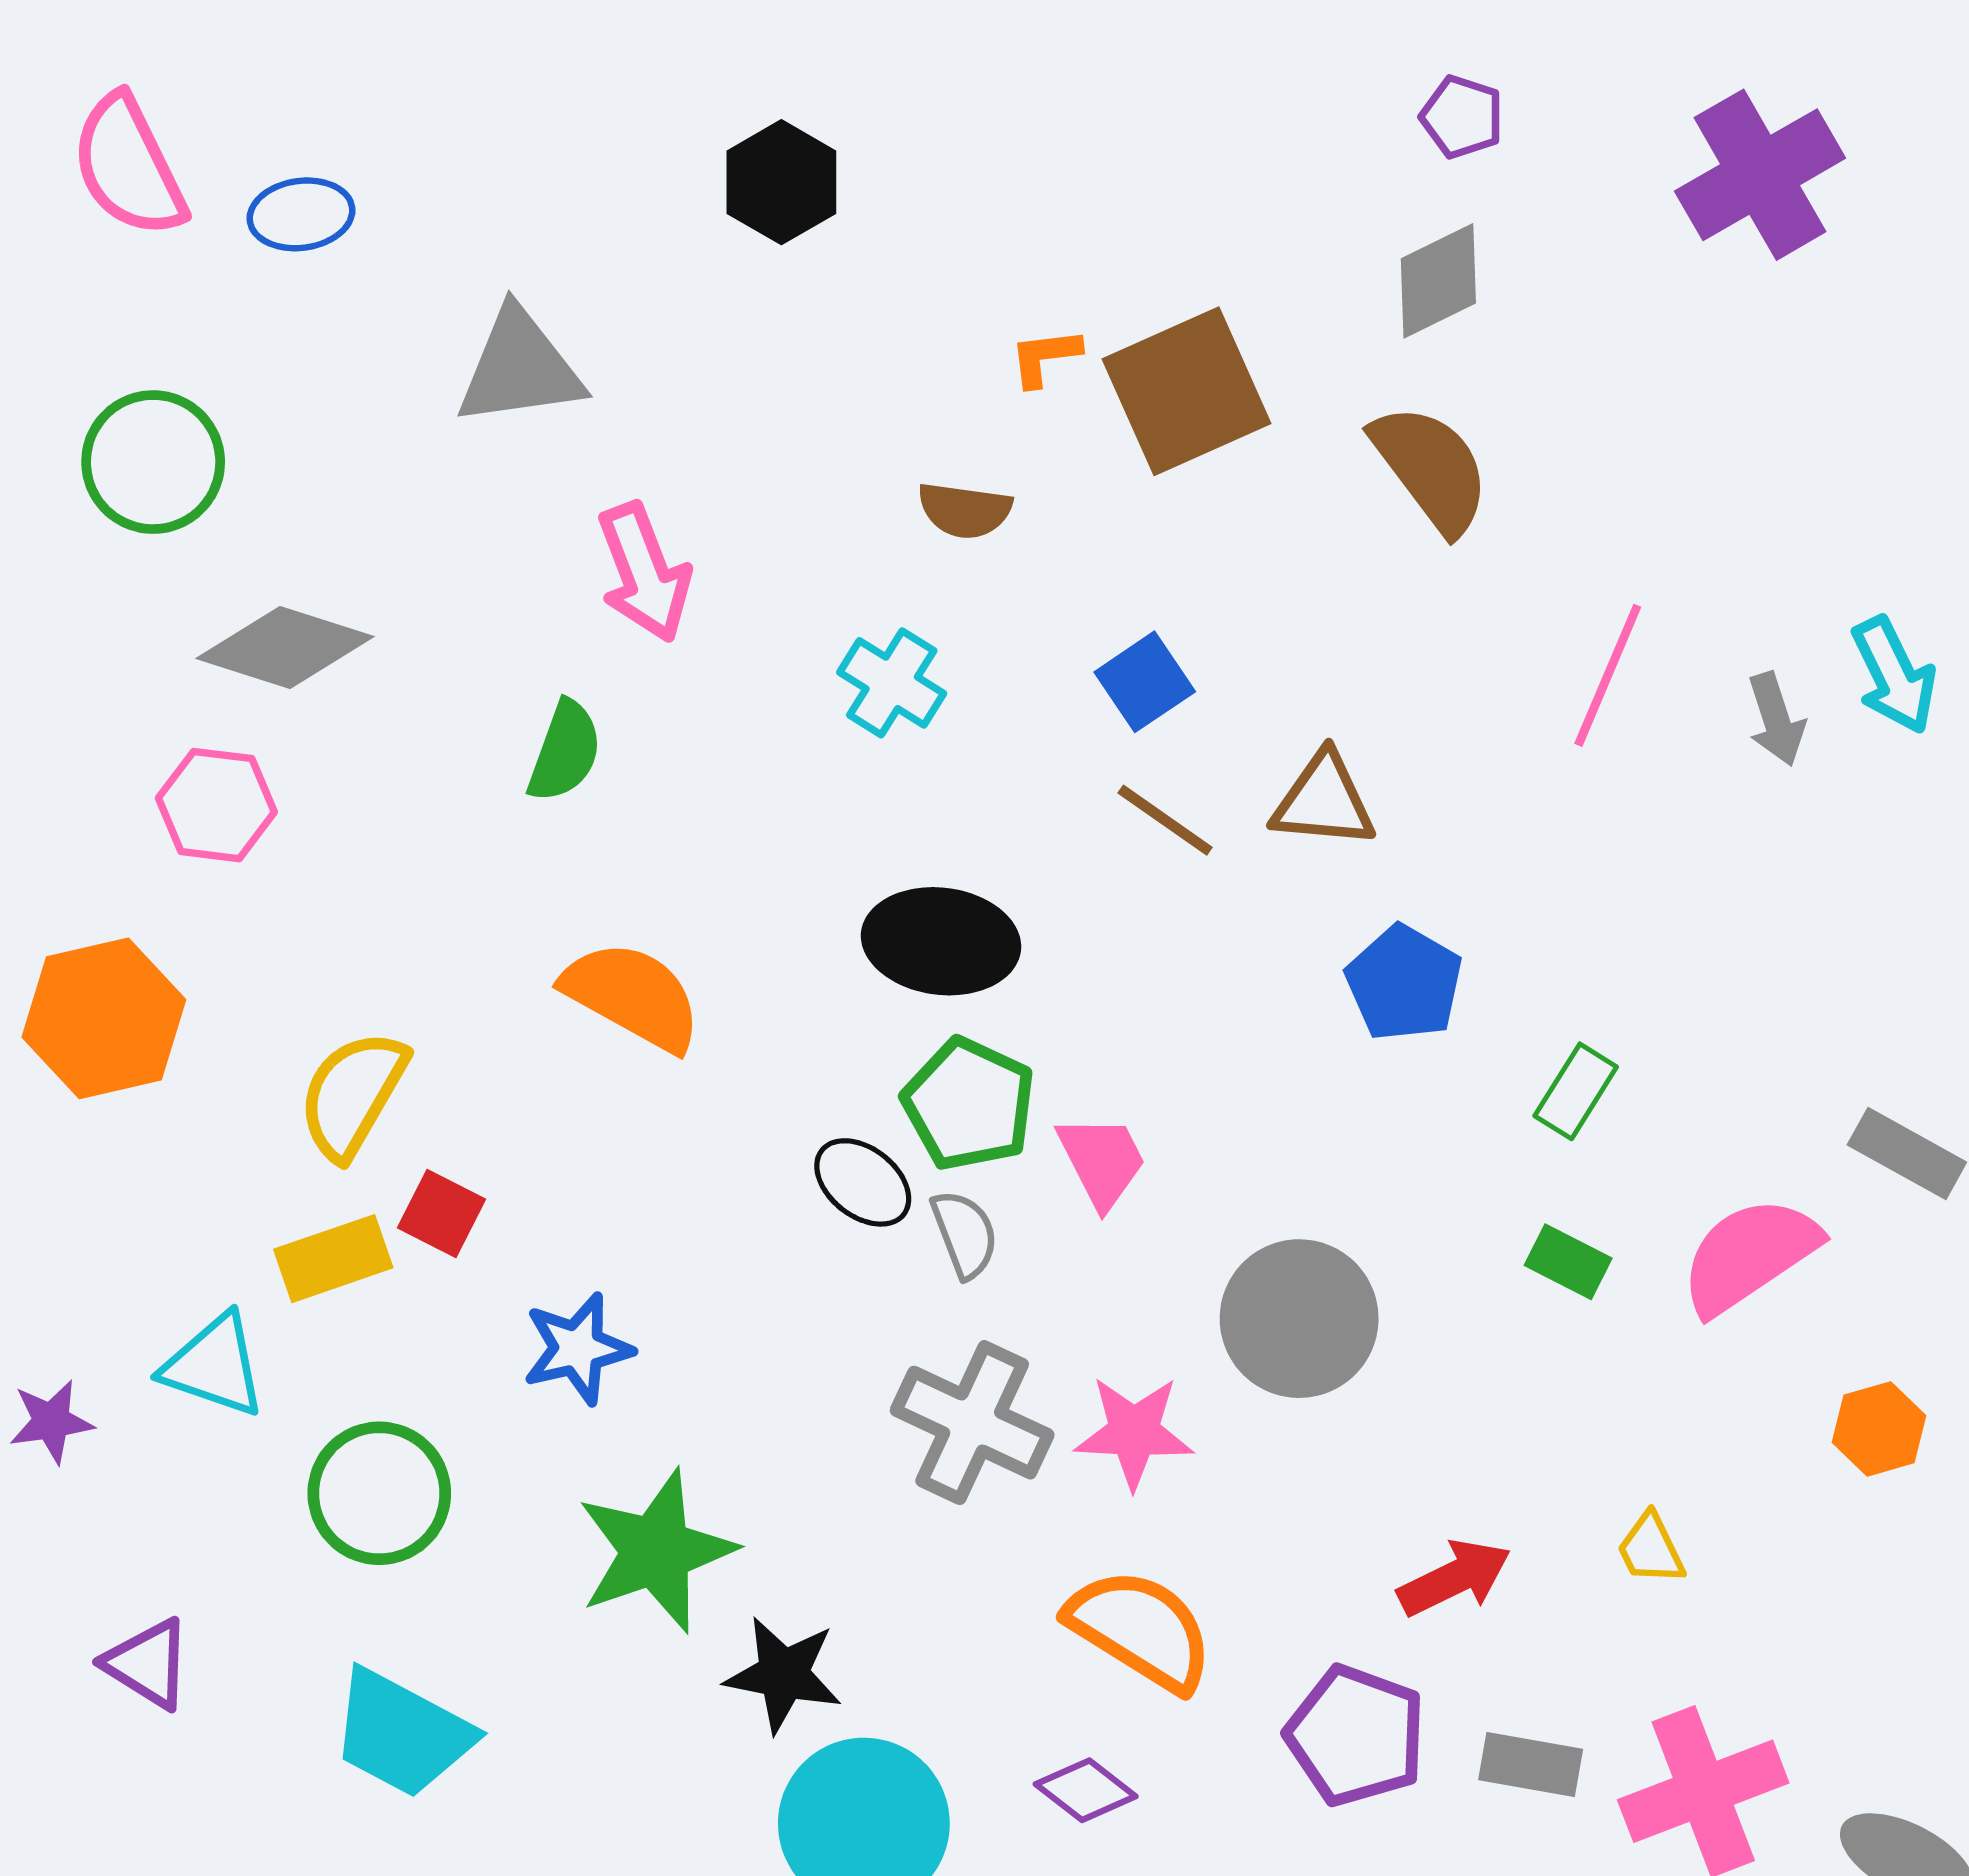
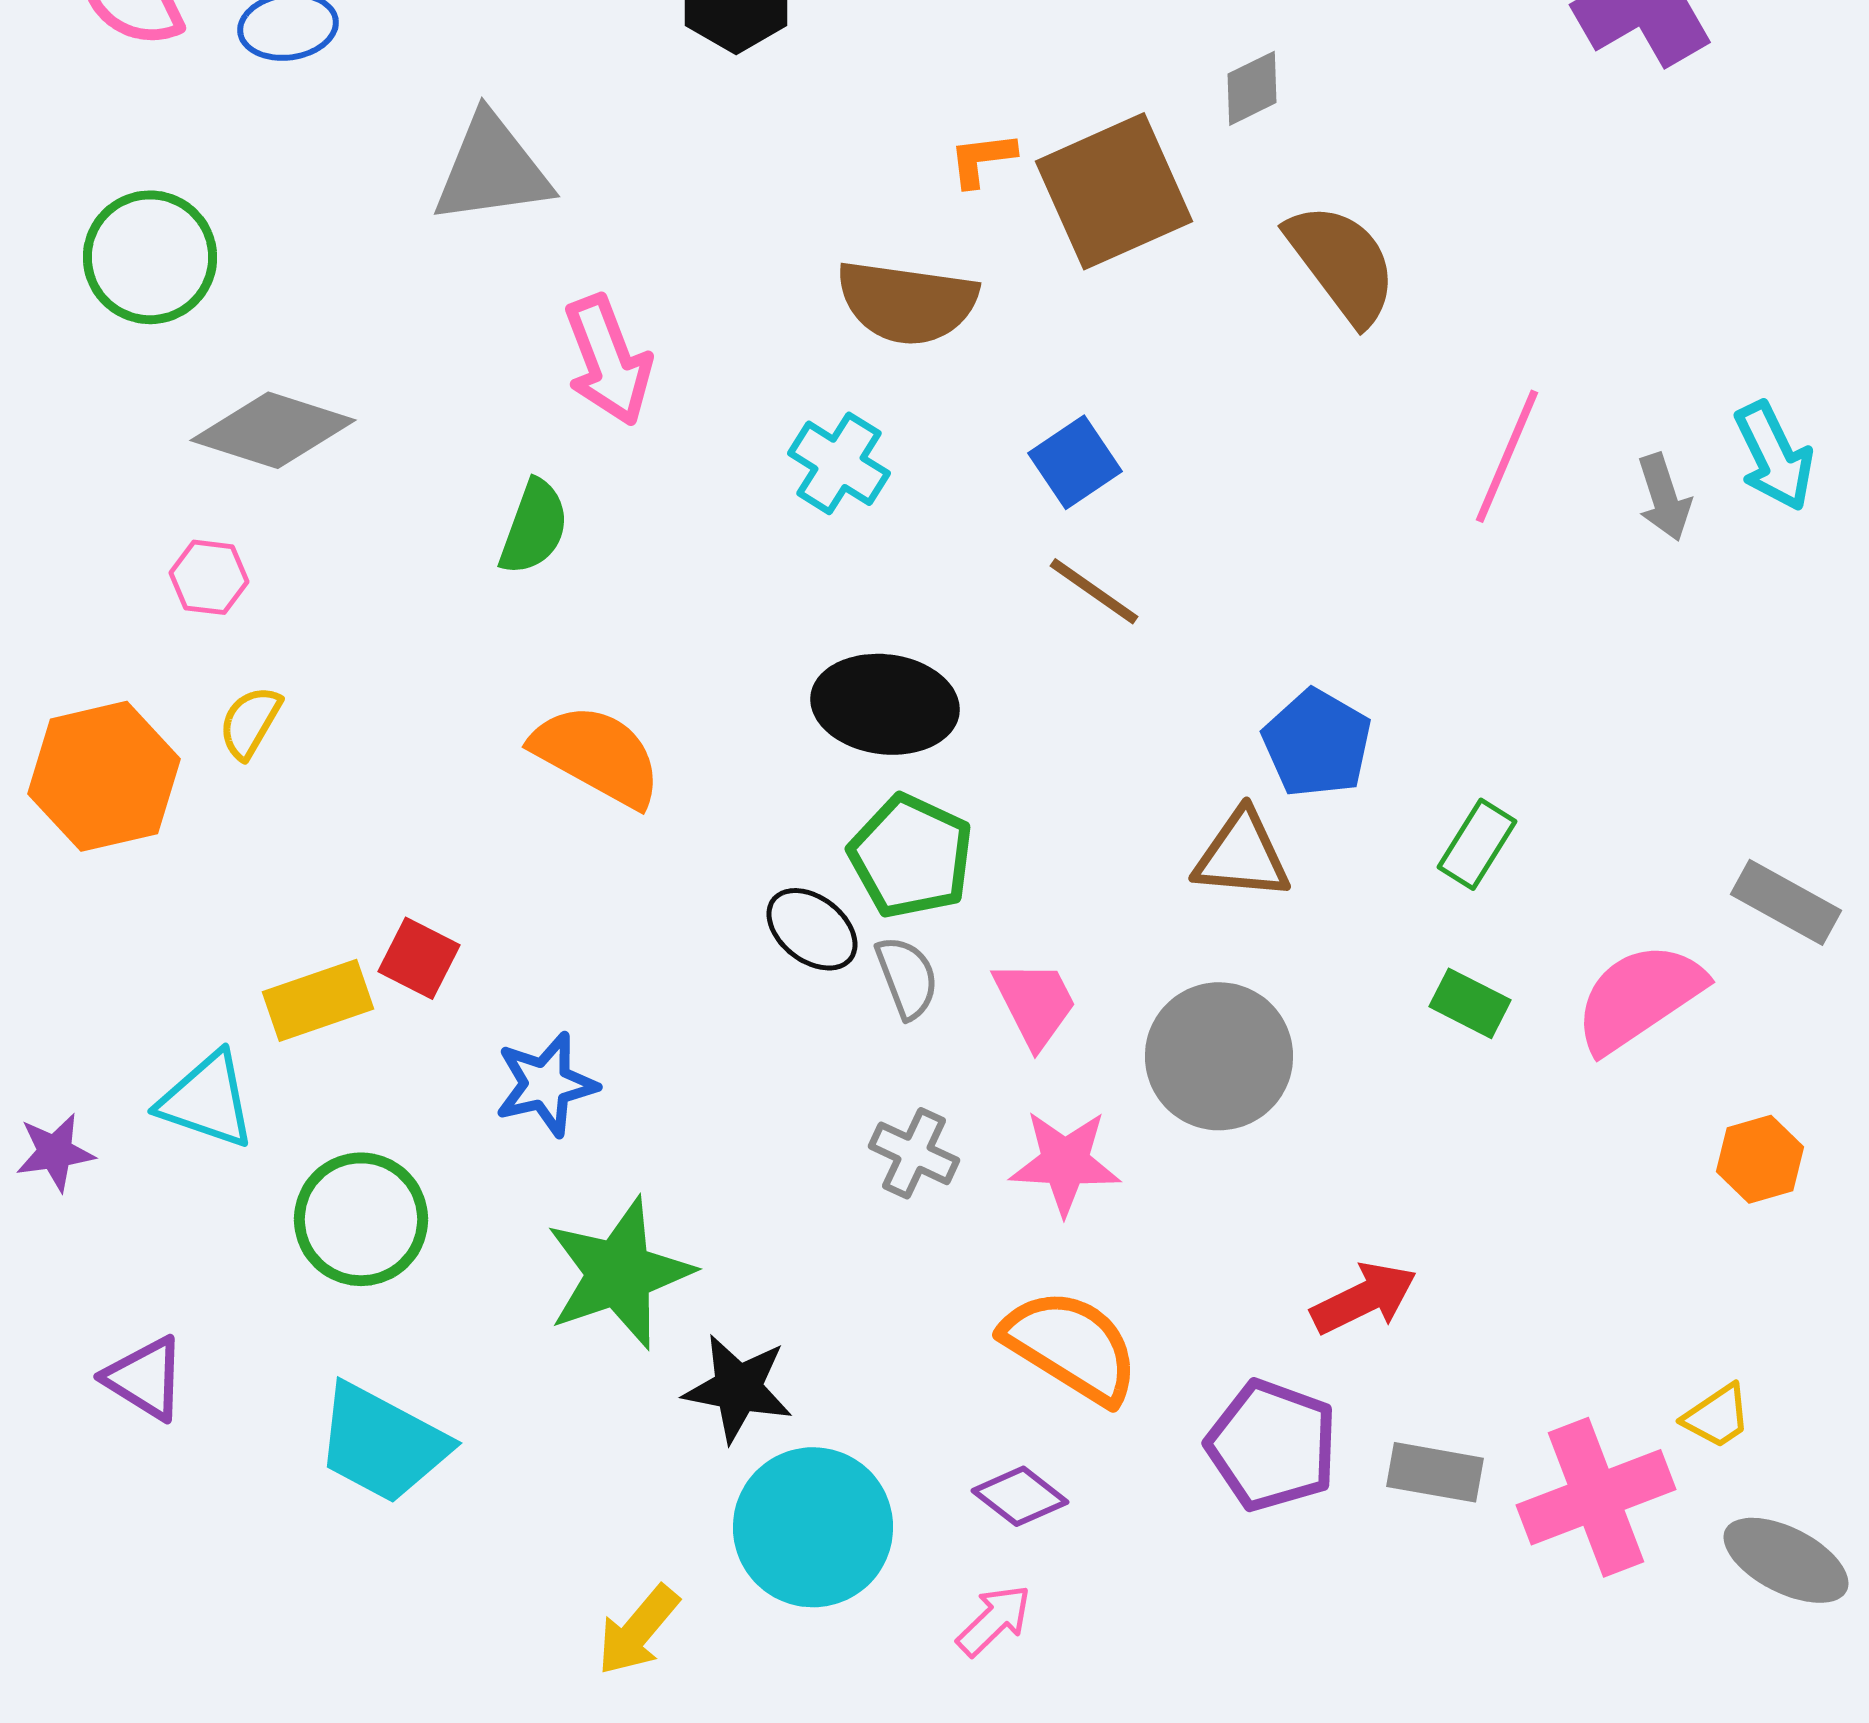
gray diamond: (1438, 281) -> (1252, 88), moved, size x0.7
brown semicircle: (965, 510) -> (907, 302), size x1.6
brown triangle: (1324, 801) -> (1242, 855), moved
pink hexagon: (216, 805) -> (209, 577), size x0.7
yellow semicircle: (352, 1095) -> (250, 722), moved, size x0.6
pink trapezoid: (1102, 1161) -> (1035, 1003), moved
gray cross: (972, 1423) -> (914, 1153), size x0.6
yellow trapezoid: (1651, 1549) -> (1717, 1416), moved, turned -98

